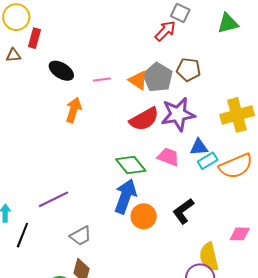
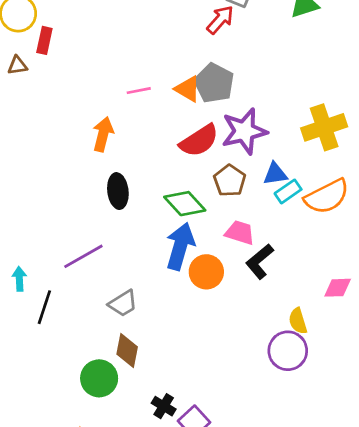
brown pentagon: (188, 70) -> (230, 181), moved, turned 30
black ellipse: (61, 71) -> (118, 191), moved, turned 55
pink trapezoid: (168, 157) -> (240, 233), moved
yellow semicircle: (209, 257) -> (298, 321), size x0.7

